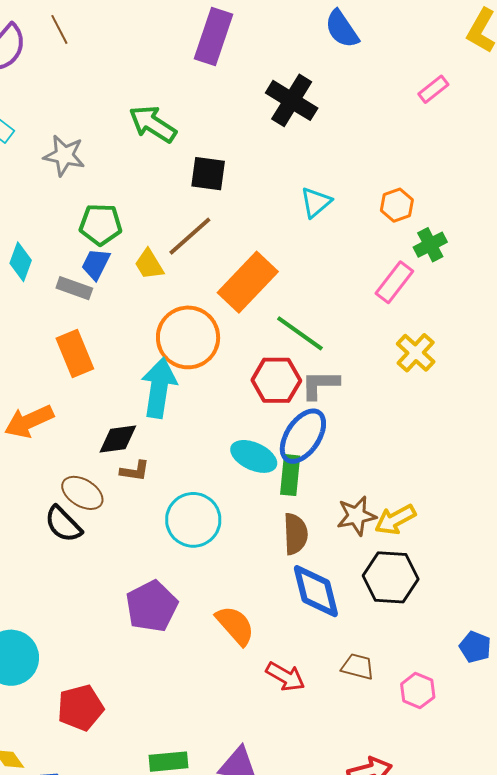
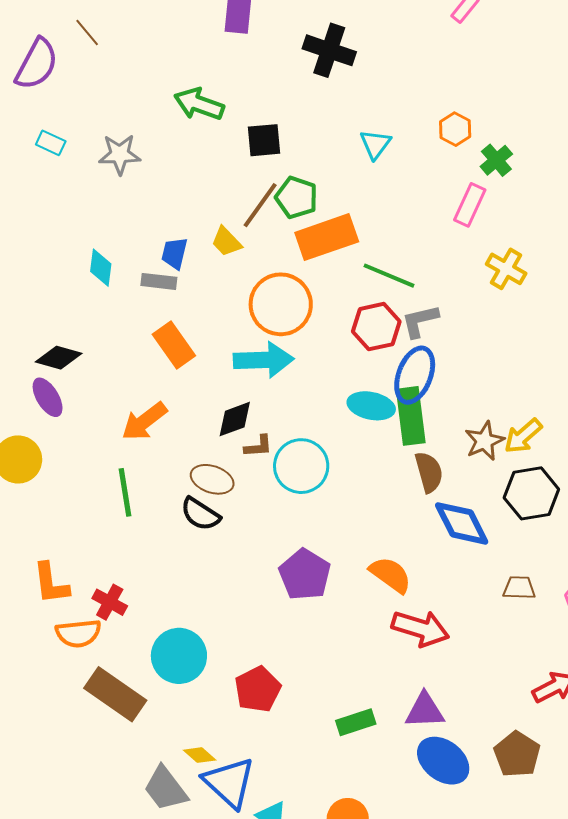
green pentagon: (101, 224) -> (296, 198), moved, turned 30
orange rectangle: (248, 282) -> (327, 237), turned 40
cyan arrow: (159, 388) -> (264, 360), turned 92
green rectangle: (290, 475) -> (411, 416), size x1.4
cyan circle: (193, 520) -> (301, 466), moved
red arrow: (285, 677) -> (420, 628), moved, size x1.4

